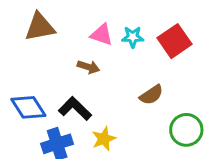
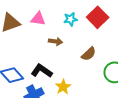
pink triangle: (102, 35) -> (38, 19), moved
brown arrow: (88, 67) -> (56, 42), moved

